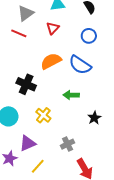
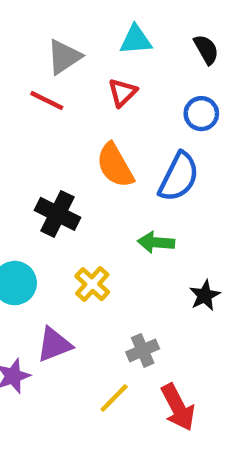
orange semicircle: (51, 61) -> (115, 165), turned -95
blue semicircle: (80, 65) -> (179, 177), turned -100
yellow line: (38, 166) -> (114, 398), moved

